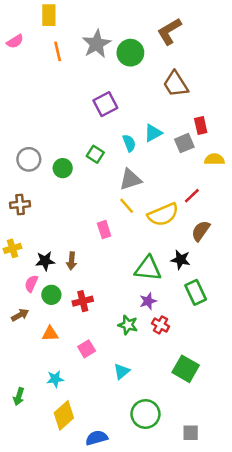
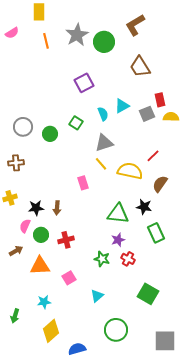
yellow semicircle: (214, 159) -> (171, 117), moved
yellow semicircle: (163, 215) -> (130, 171), turned -145
orange triangle: (50, 334) -> (40, 266), size x1.5
gray square: (191, 433) -> (165, 341), moved, size x1.6

